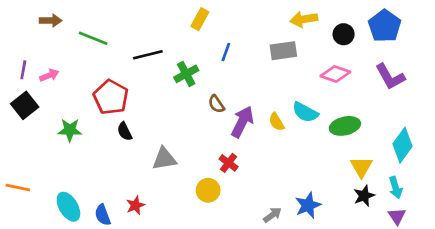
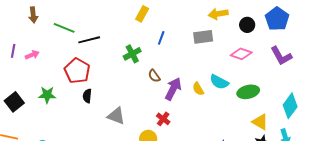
brown arrow: (51, 21) -> (33, 15), turned 84
black line: (148, 55) -> (89, 40), moved
black square: (25, 105) -> (14, 102), moved
black semicircle: (125, 131) -> (87, 96), turned 32
gray triangle: (164, 159) -> (116, 116), turned 30
yellow triangle: (361, 167) -> (260, 122), turned -30

